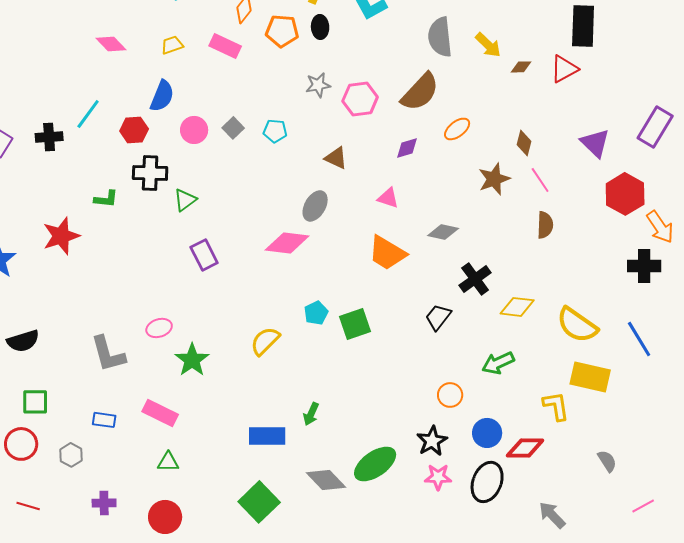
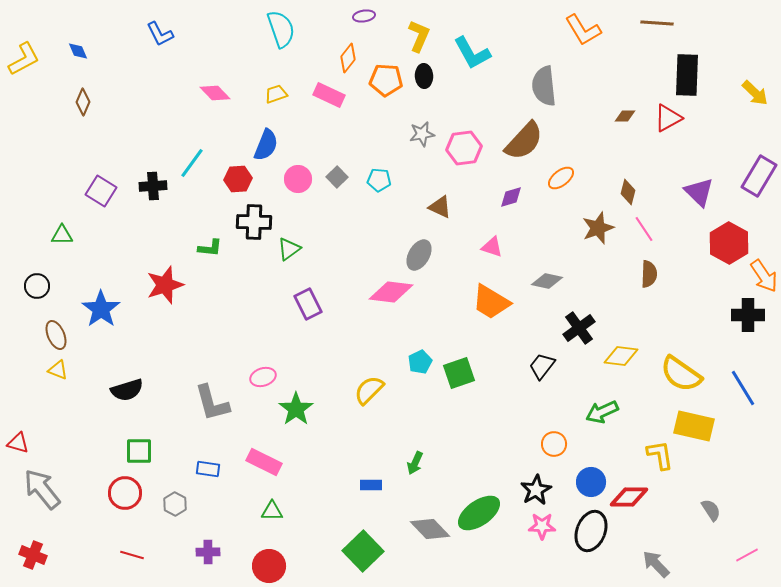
yellow arrow: (488, 45) -> (755, 93), moved
blue rectangle: (267, 436) -> (371, 485), size x0.6

